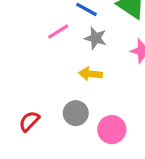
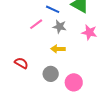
red semicircle: (29, 121) -> (21, 63), moved, turned 80

